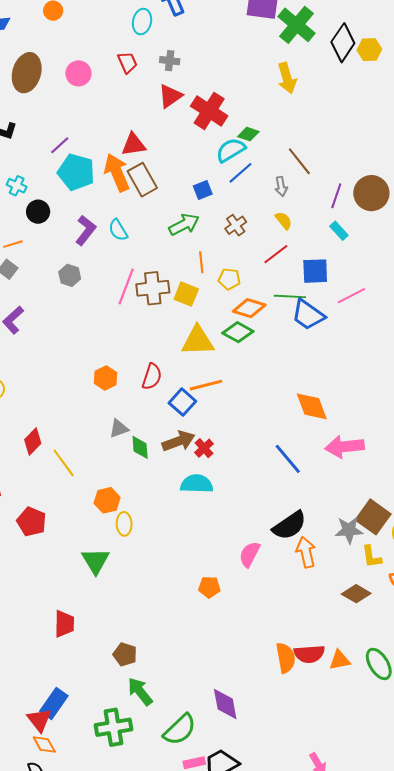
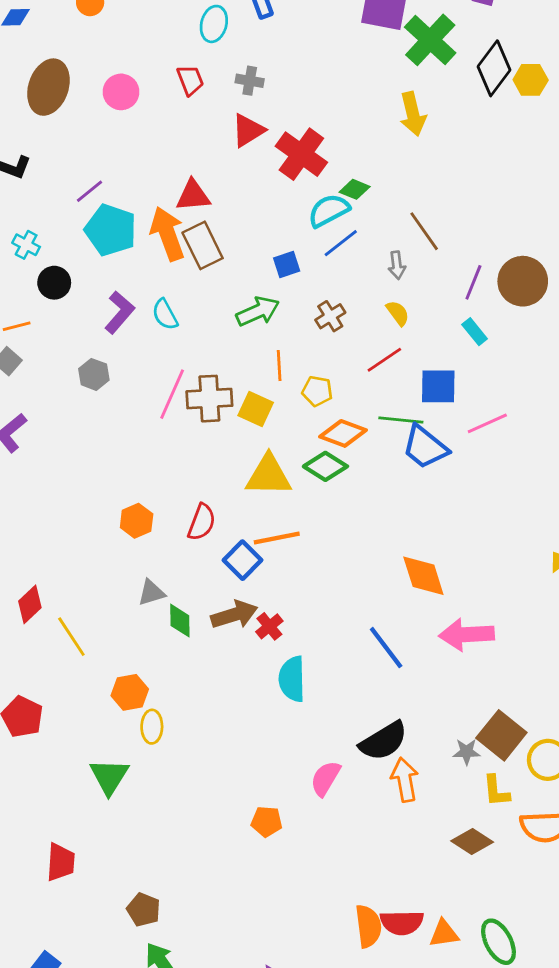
cyan semicircle: (197, 484) -> (292, 679), moved, turned -96
gray star: (349, 530) -> (467, 752), size x0.7

